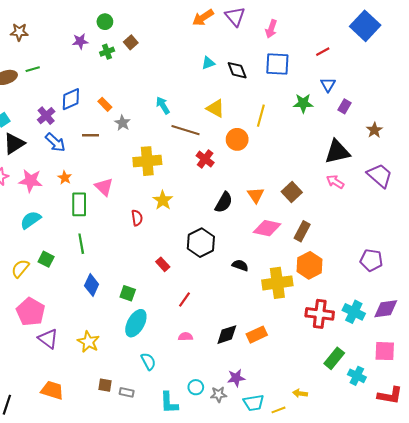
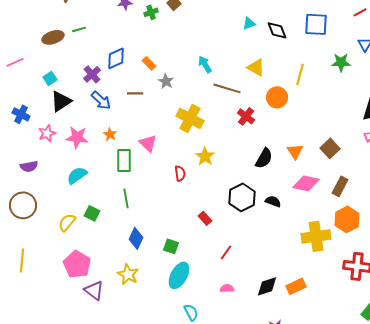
yellow cross: (147, 161) -> (190, 118), turned 32
black semicircle: (240, 265) -> (273, 201), moved
yellow star: (88, 342) -> (128, 274), moved

